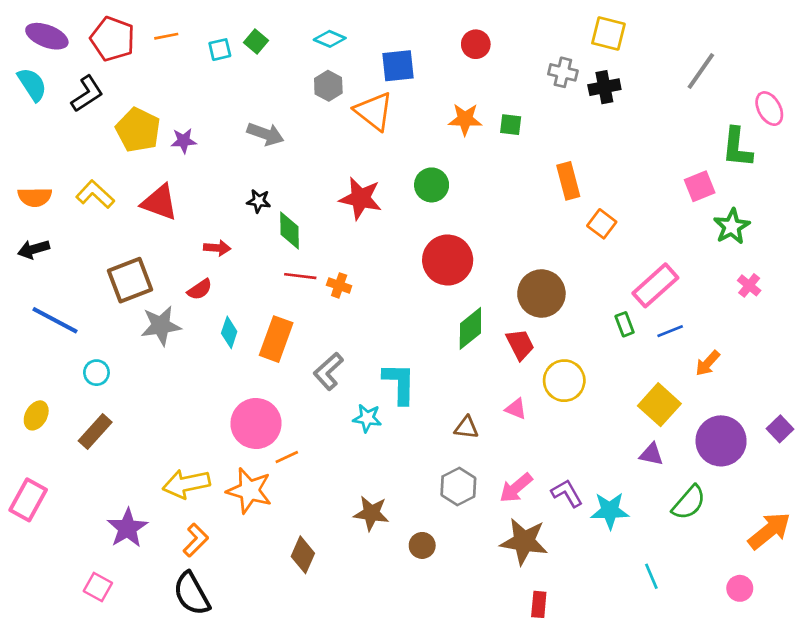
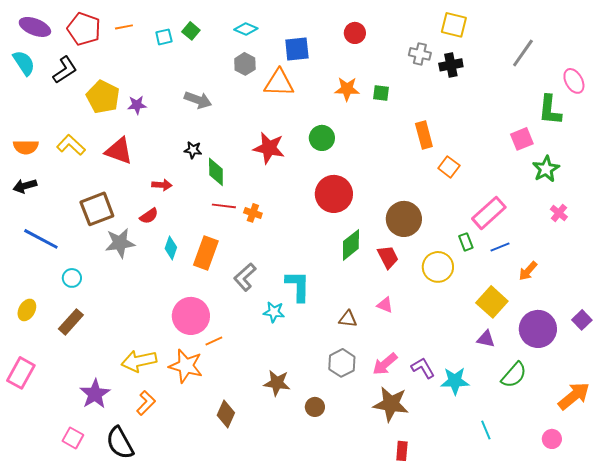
orange triangle: (374, 111) -> (279, 83), turned -36
yellow circle: (564, 381) -> (438, 267), moved
black semicircle: (192, 594) -> (120, 443), moved

